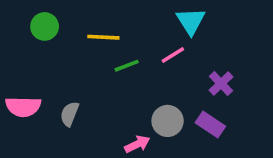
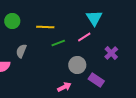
gray semicircle: (70, 114) -> (21, 51), moved
gray circle: (168, 121) -> (77, 65), moved
purple rectangle: (210, 124) -> (96, 80), moved

